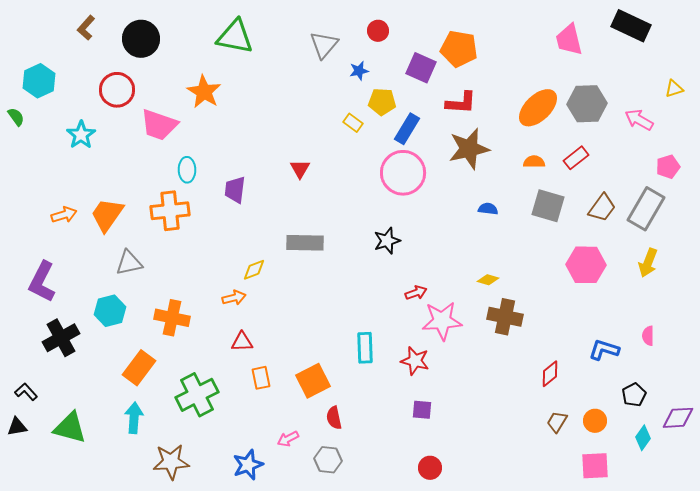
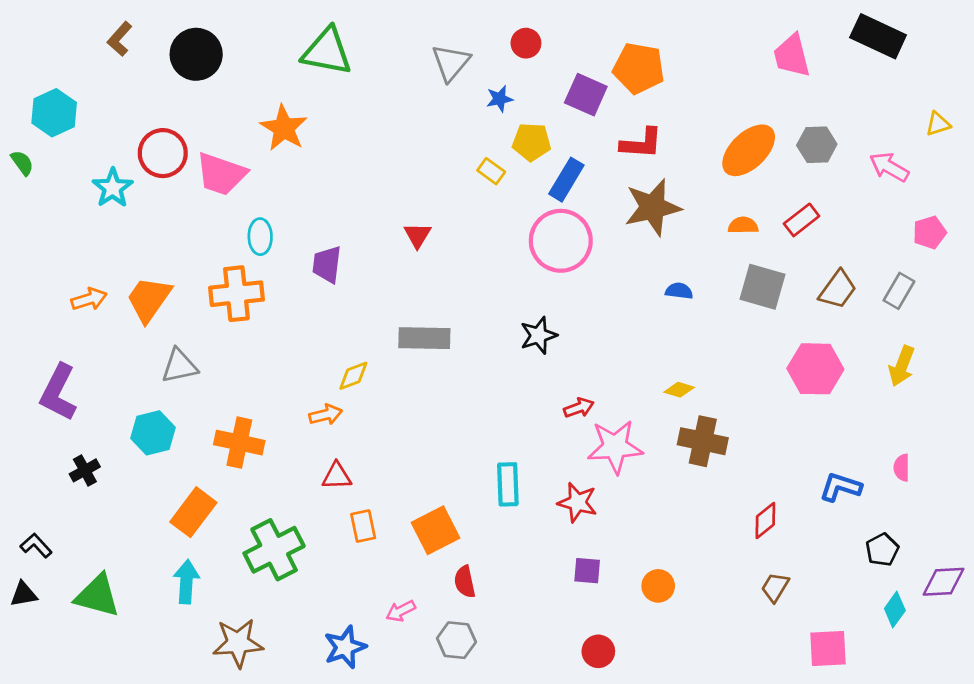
red circle: (117, 90) -> (163, 153), moved
gray hexagon: (587, 104) -> (817, 145), size x0.7
gray rectangle: (646, 209) -> (899, 291), size x0.6
black cross: (61, 338) -> (85, 470), size x0.6
orange circle: (595, 421) -> (658, 586), moved

